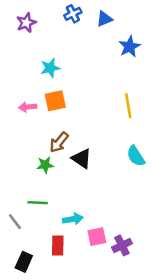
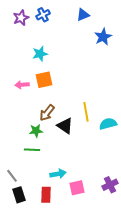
blue cross: (73, 14) -> (43, 15), moved
yellow line: (128, 106) -> (86, 112), moved
cyan semicircle: (136, 156) -> (108, 124), turned 108
green line: (38, 203) -> (32, 150), moved
purple cross: (122, 245) -> (110, 185), moved
black rectangle: (24, 262) -> (19, 195), moved, turned -42

